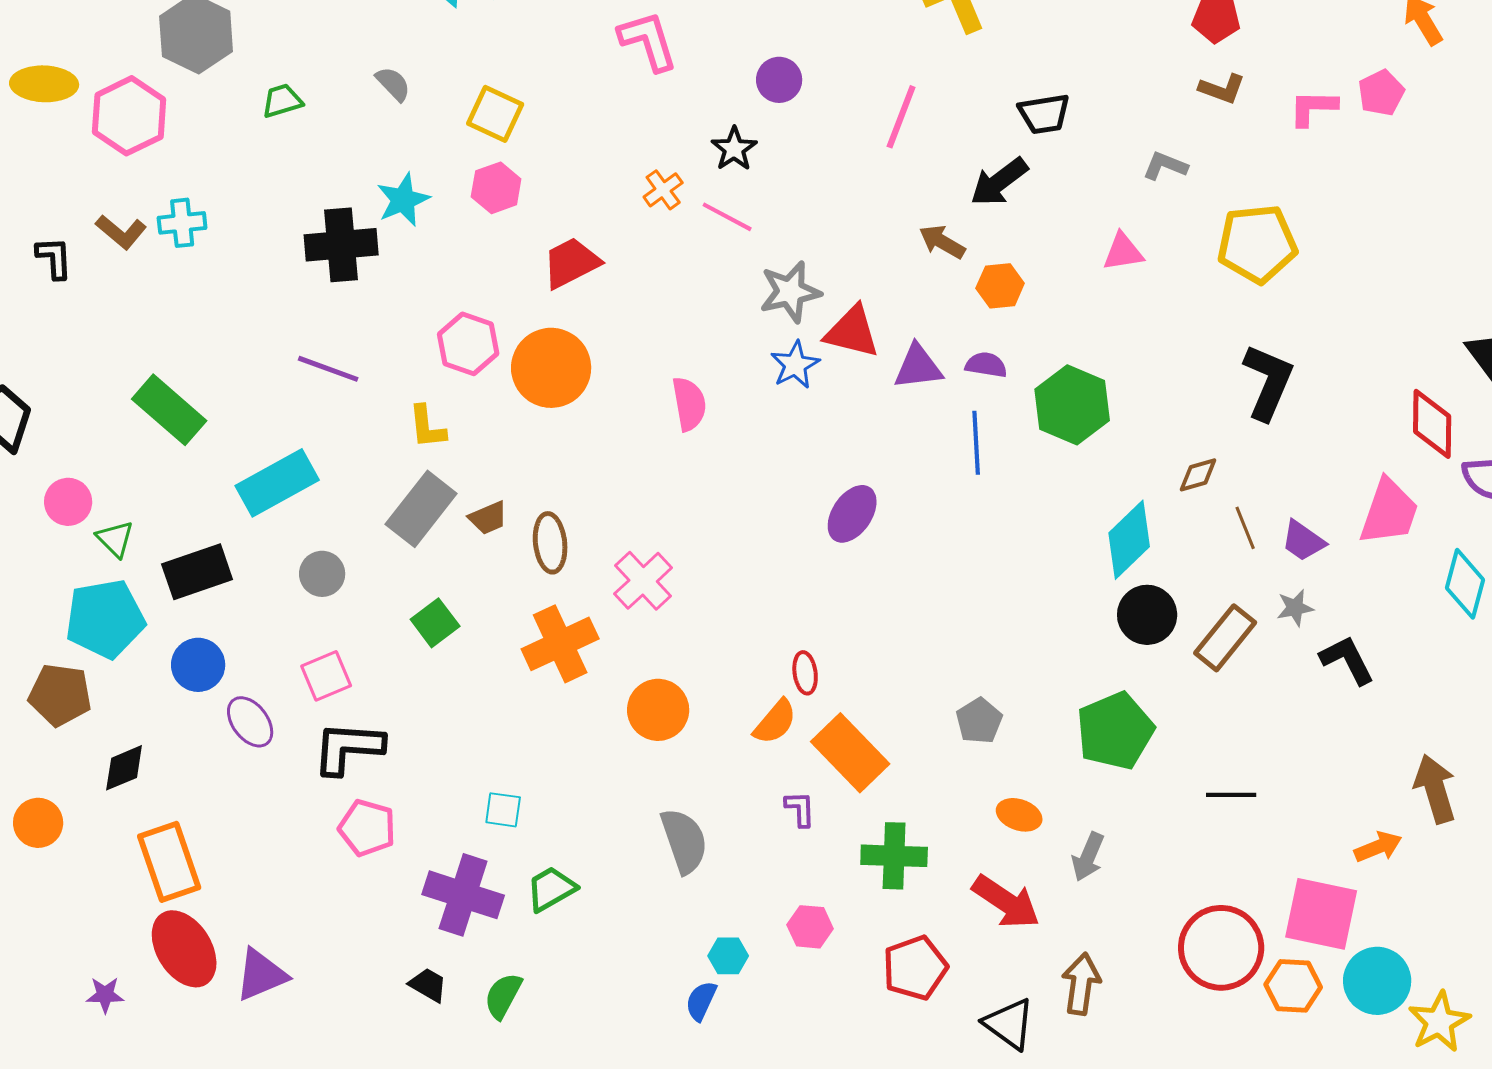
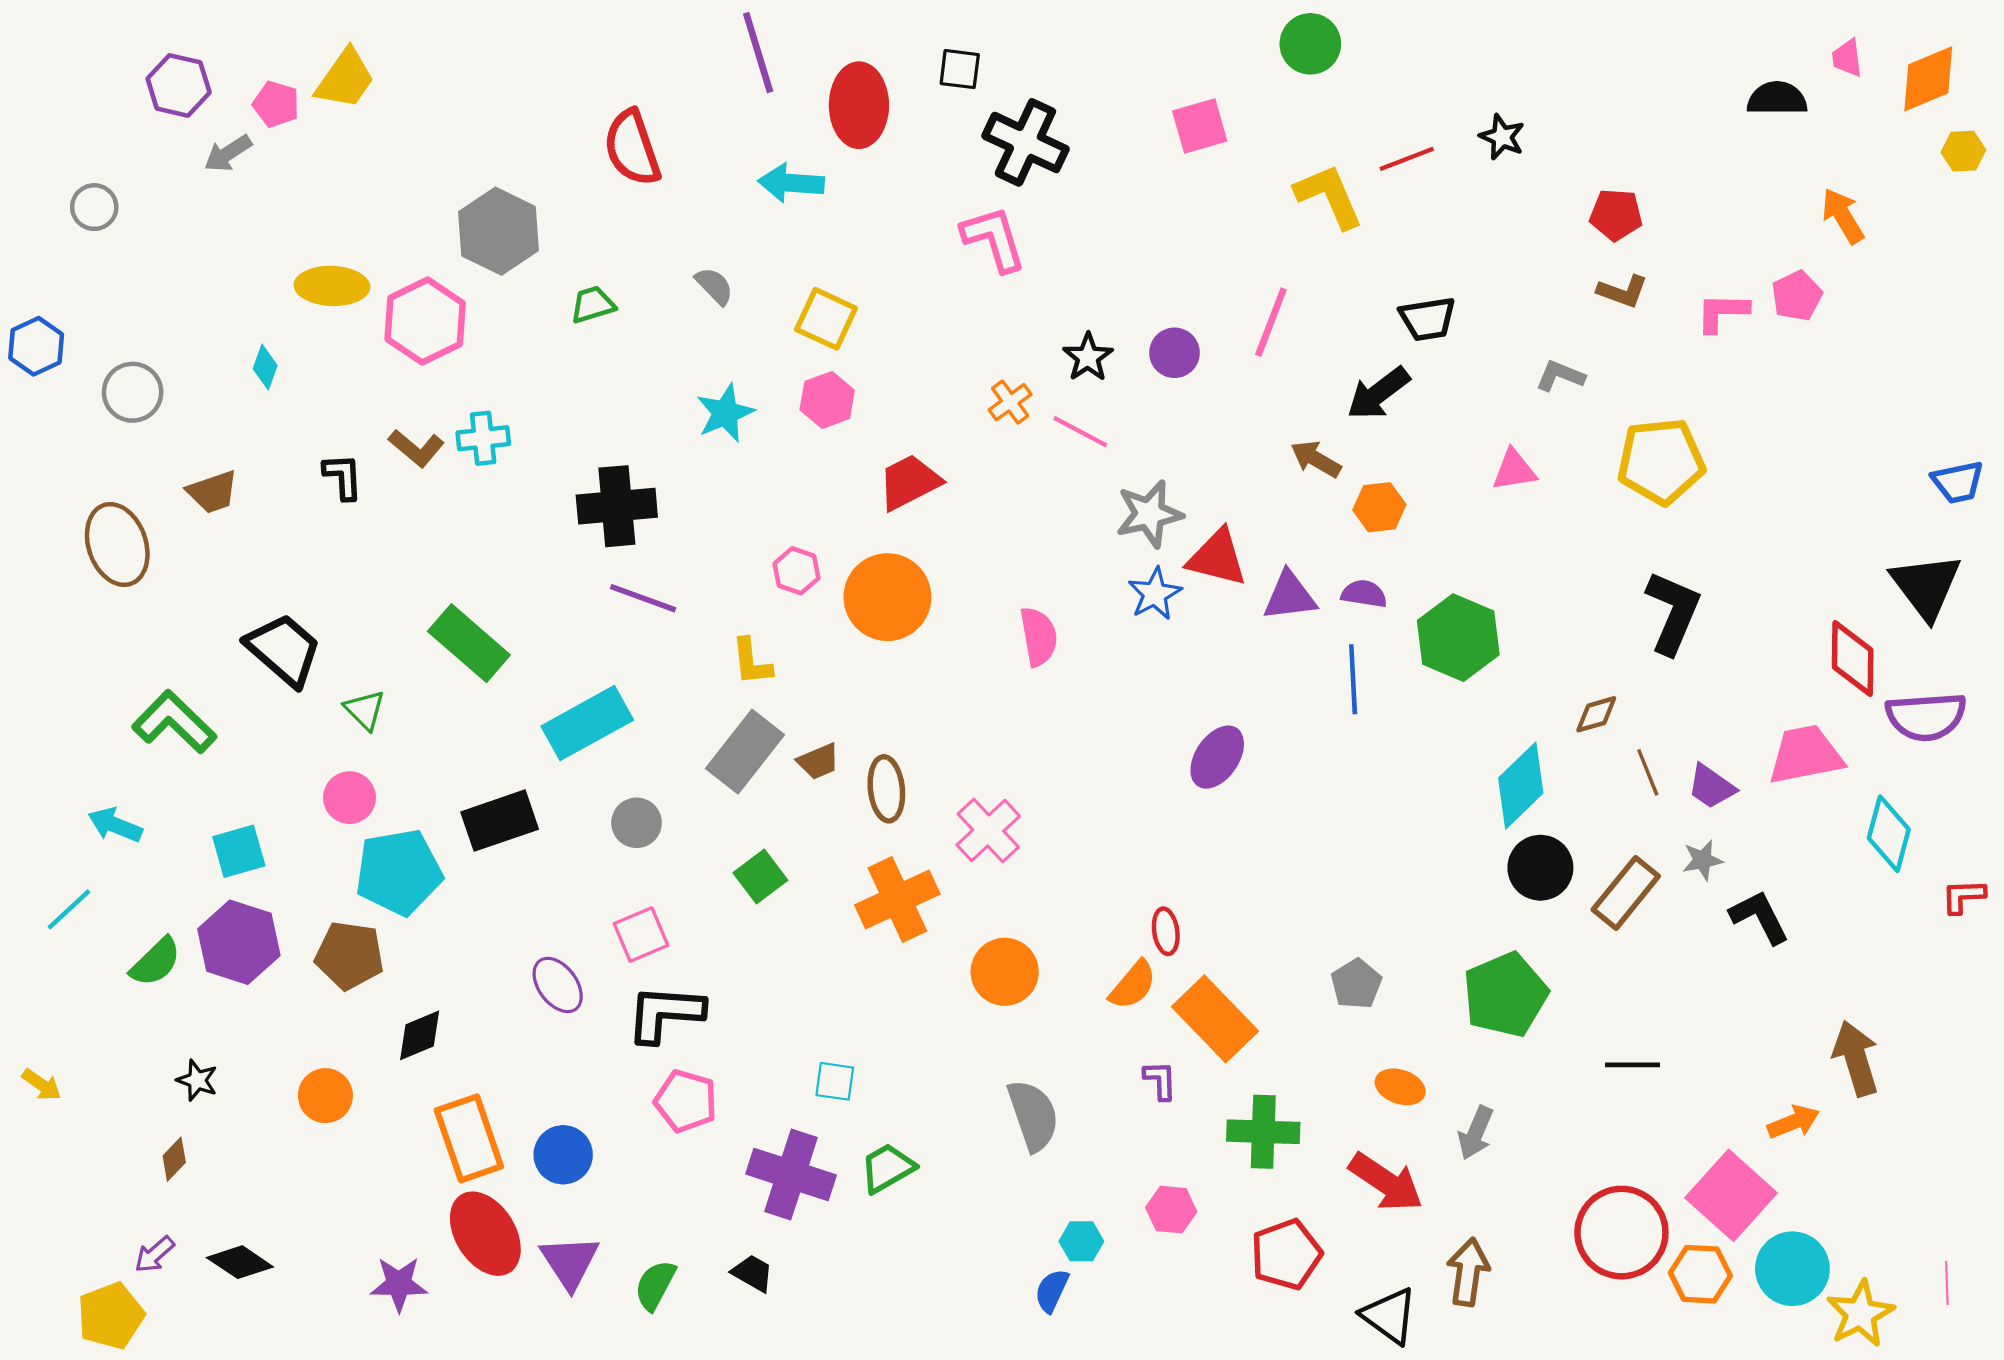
purple circle: (779, 80) -> (1174, 353), moved
black cross: (341, 245) -> (617, 506), moved
pink hexagon: (468, 344) -> (796, 571), size x0.7
pink circle: (68, 502) -> (349, 798), moved
pink trapezoid: (1389, 512) -> (1806, 755), turned -120
green triangle: (115, 539) -> (365, 710), moved
blue circle: (198, 665) -> (563, 1155), moved
pink square: (1321, 914) -> (1731, 1195), turned 30
purple triangle: (261, 975) -> (570, 1262), turned -40
purple star: (105, 995) -> (399, 1284), size x1.4
green semicircle: (503, 996) -> (655, 1285), moved

